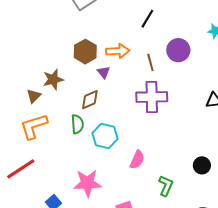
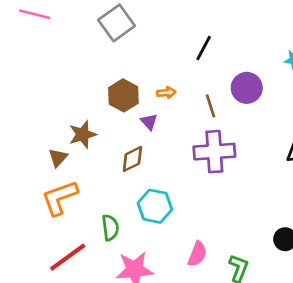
orange arrow: (118, 51) -> (166, 93), size x0.6
green semicircle: (77, 124) -> (110, 228), moved
pink semicircle: (137, 160) -> (197, 254), moved
red line: (21, 169) -> (68, 257), moved

